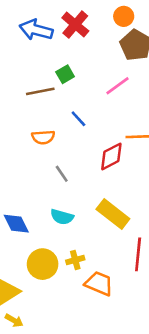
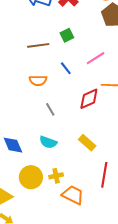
green square: (65, 74) -> (67, 35), moved
pink line: (118, 86) -> (96, 58), moved
yellow rectangle: (113, 214) -> (87, 143), size x0.7

